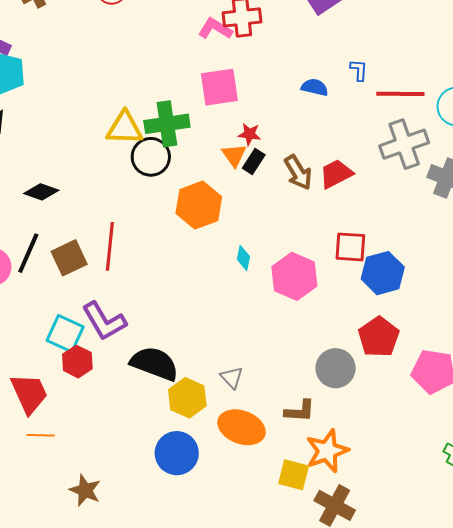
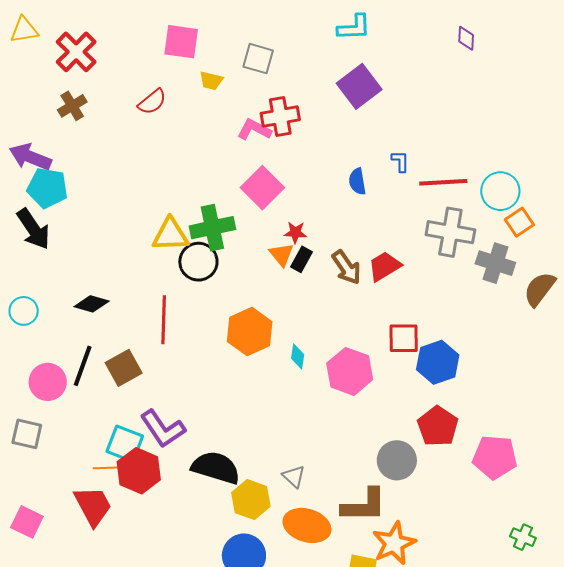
pink square: (219, 87) -> (262, 188), turned -33
blue semicircle: (315, 87) -> (357, 181), turned -108
gray cross: (404, 144) -> (450, 232), turned 33
orange hexagon: (199, 205) -> (250, 332), moved
red line: (110, 246) -> (164, 320), moved
red hexagon: (77, 362) -> (139, 471), size x1.4
brown L-shape: (300, 411) -> (364, 505), size x1.5
orange line: (41, 435) -> (107, 468), moved

